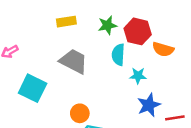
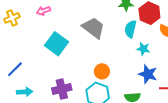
blue star: (149, 105) -> (148, 74), turned 30
orange circle: (80, 113) -> (102, 71), moved

